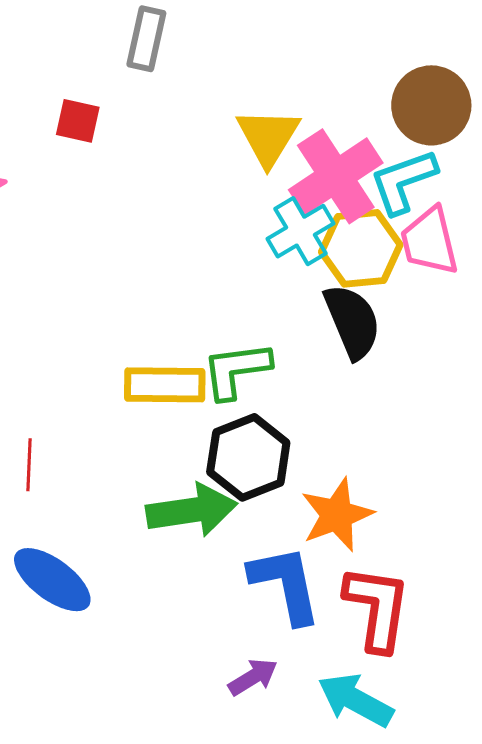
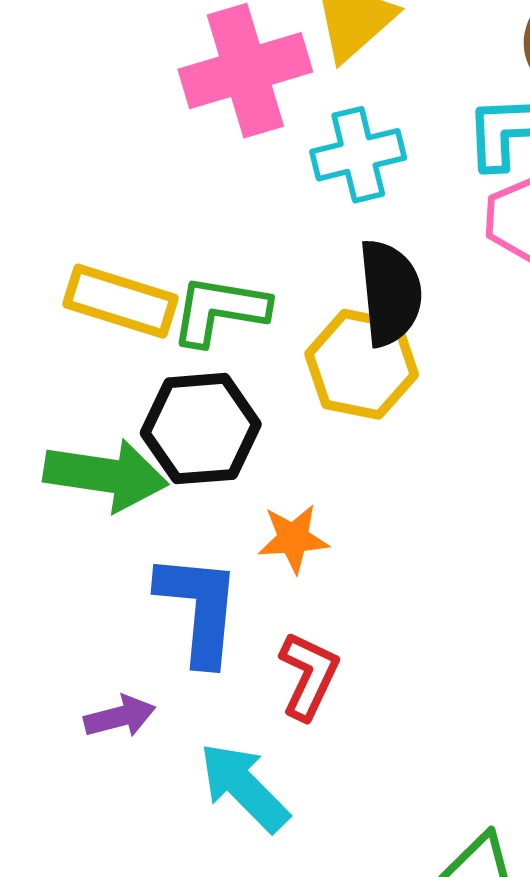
pink cross: (336, 176) -> (245, 71), moved
yellow hexagon: (361, 248) -> (362, 364), moved
orange star: (337, 515) -> (293, 539), size x0.7
red L-shape: (377, 608) -> (309, 676), size x0.7

